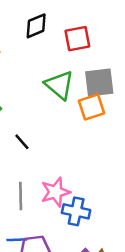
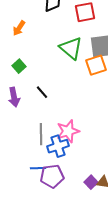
blue cross: (76, 211) -> (58, 146), moved, turned -30

